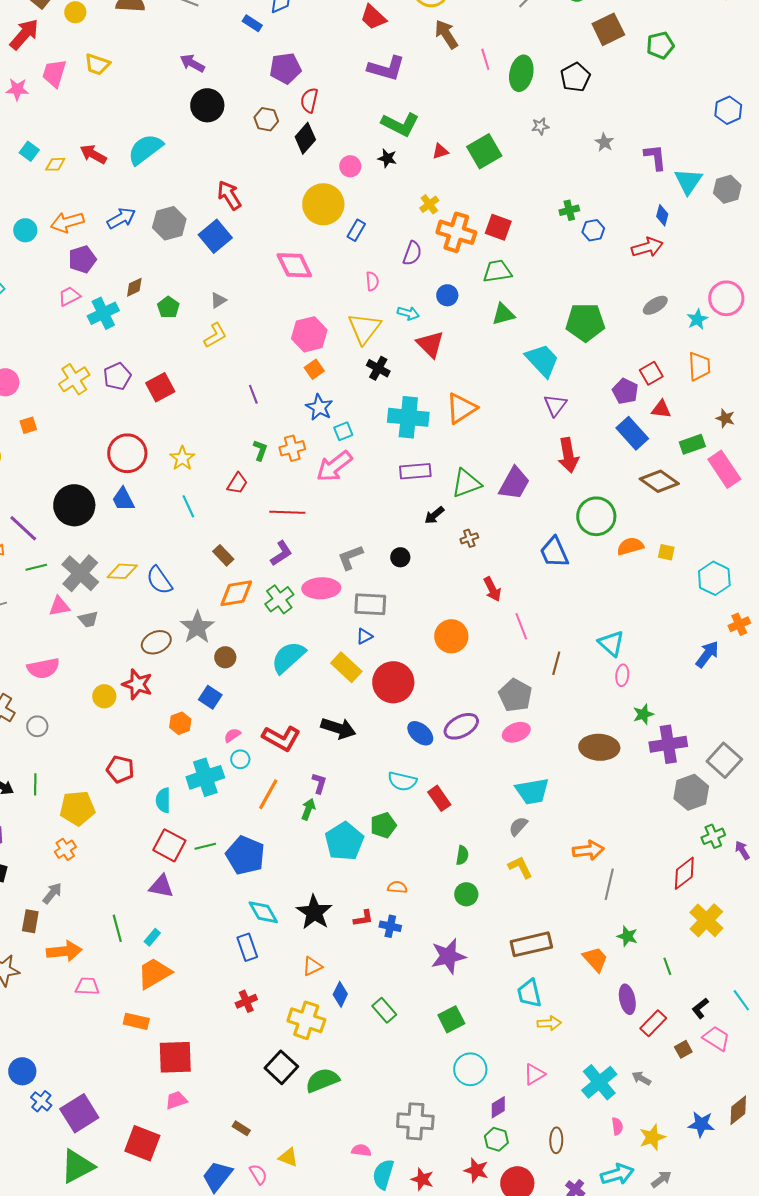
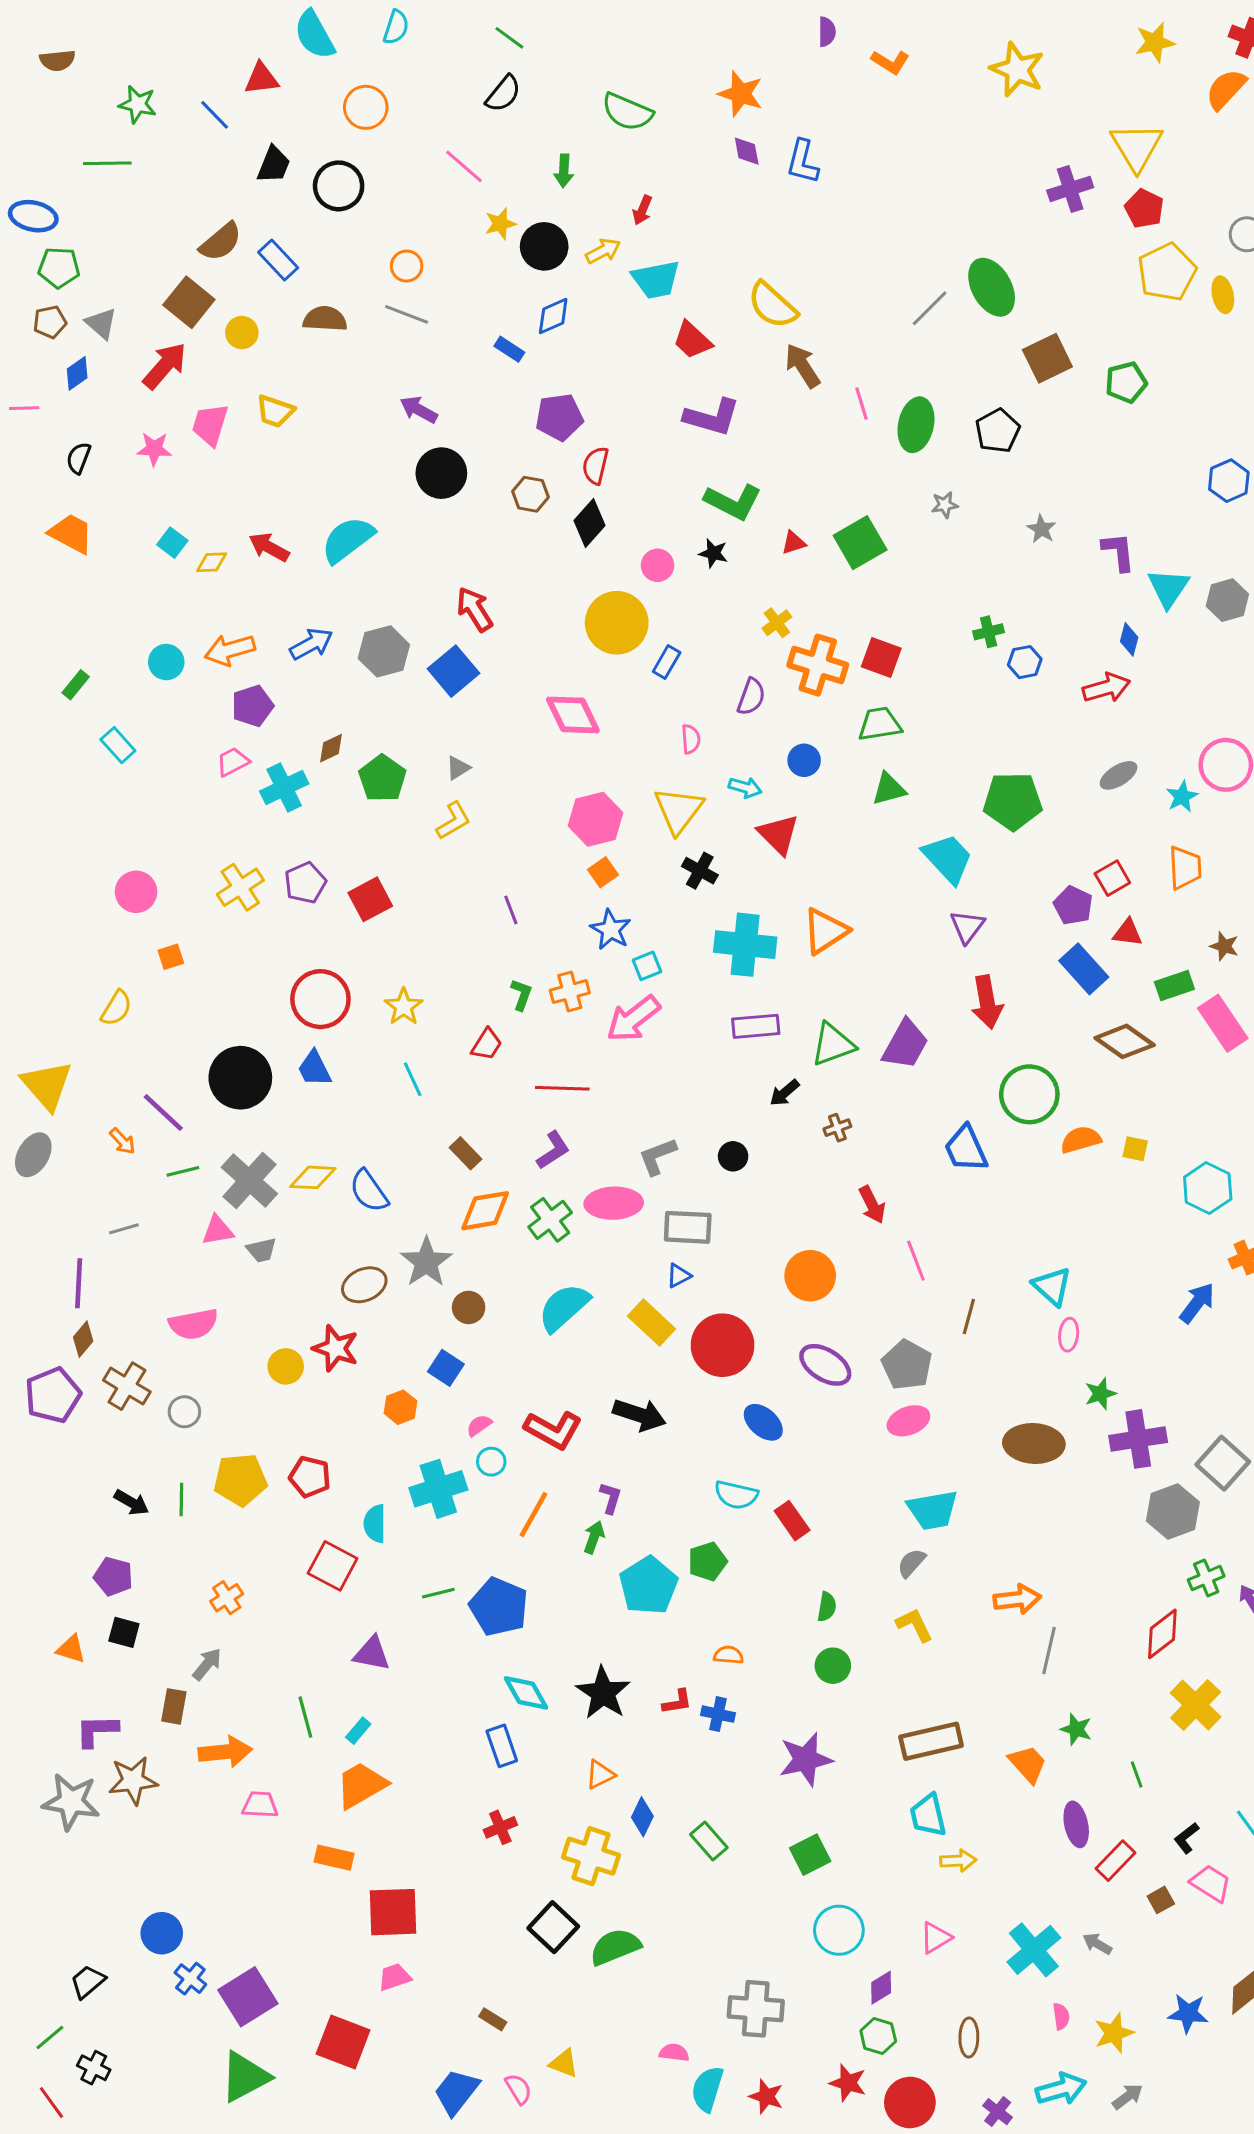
green pentagon: (168, 307) -> (382, 778), size x1.4
purple ellipse: (461, 726) -> (825, 1365), moved, turned 60
yellow pentagon: (77, 808) -> (240, 1480), moved
red square: (169, 845) -> (333, 1566), moved

